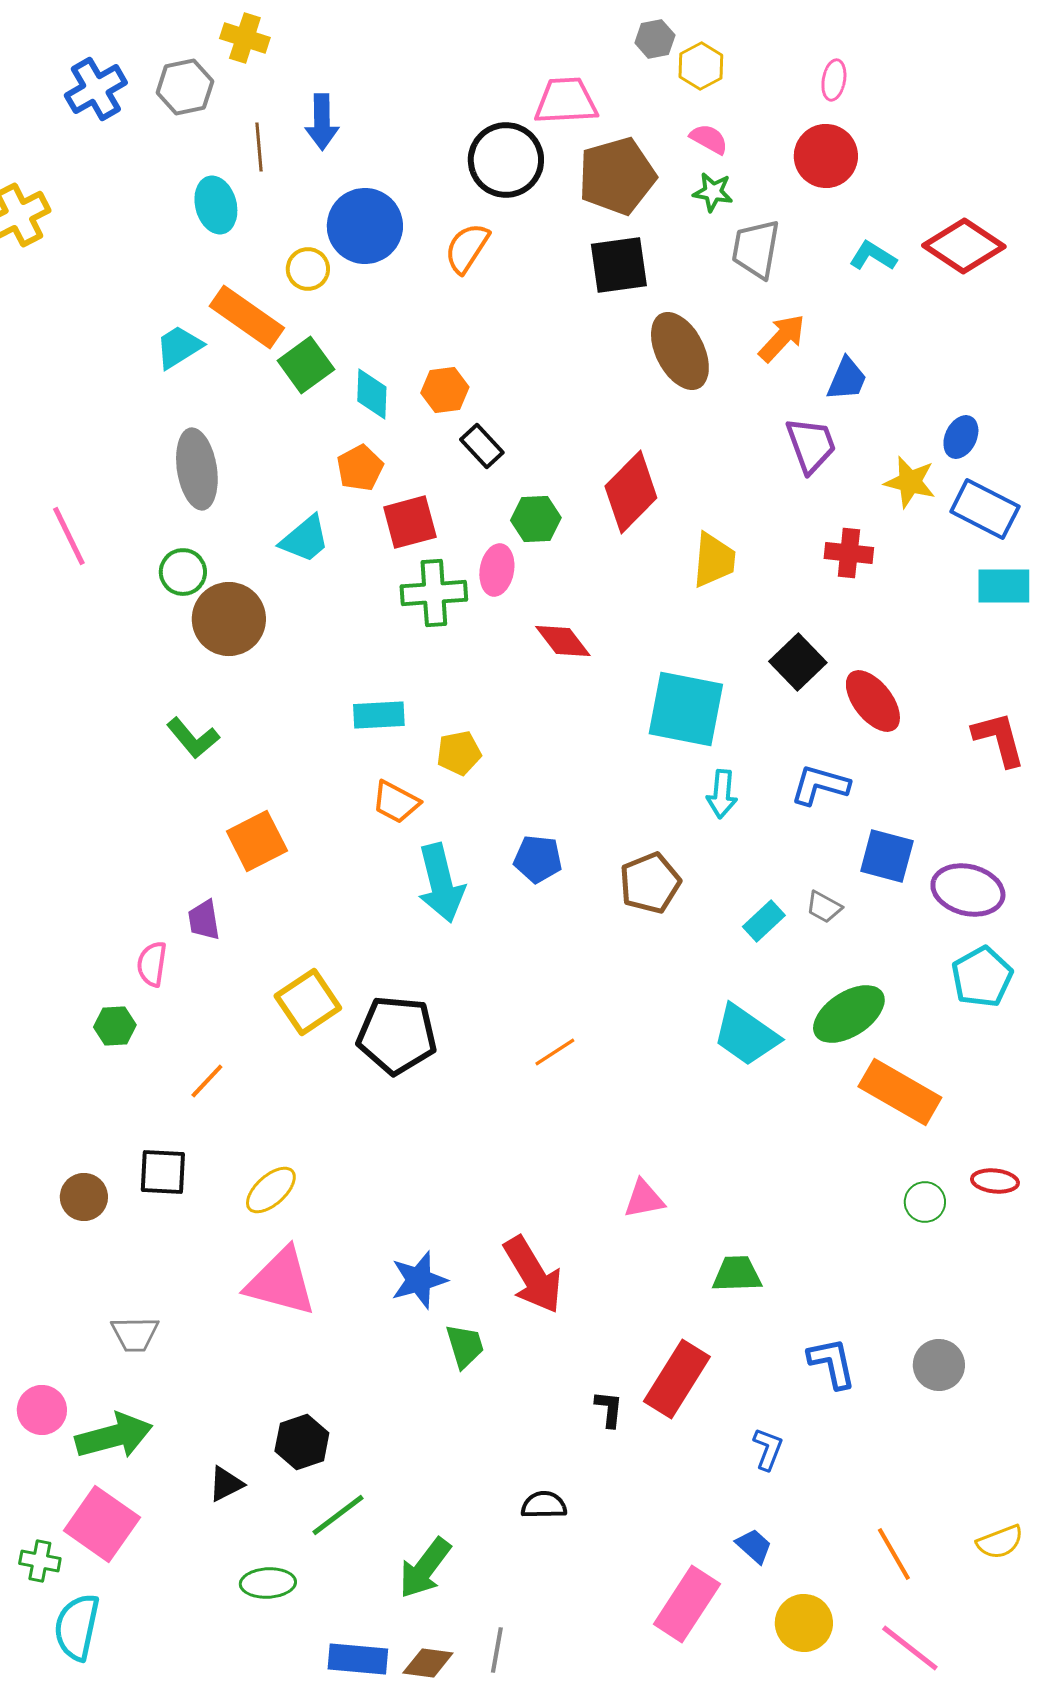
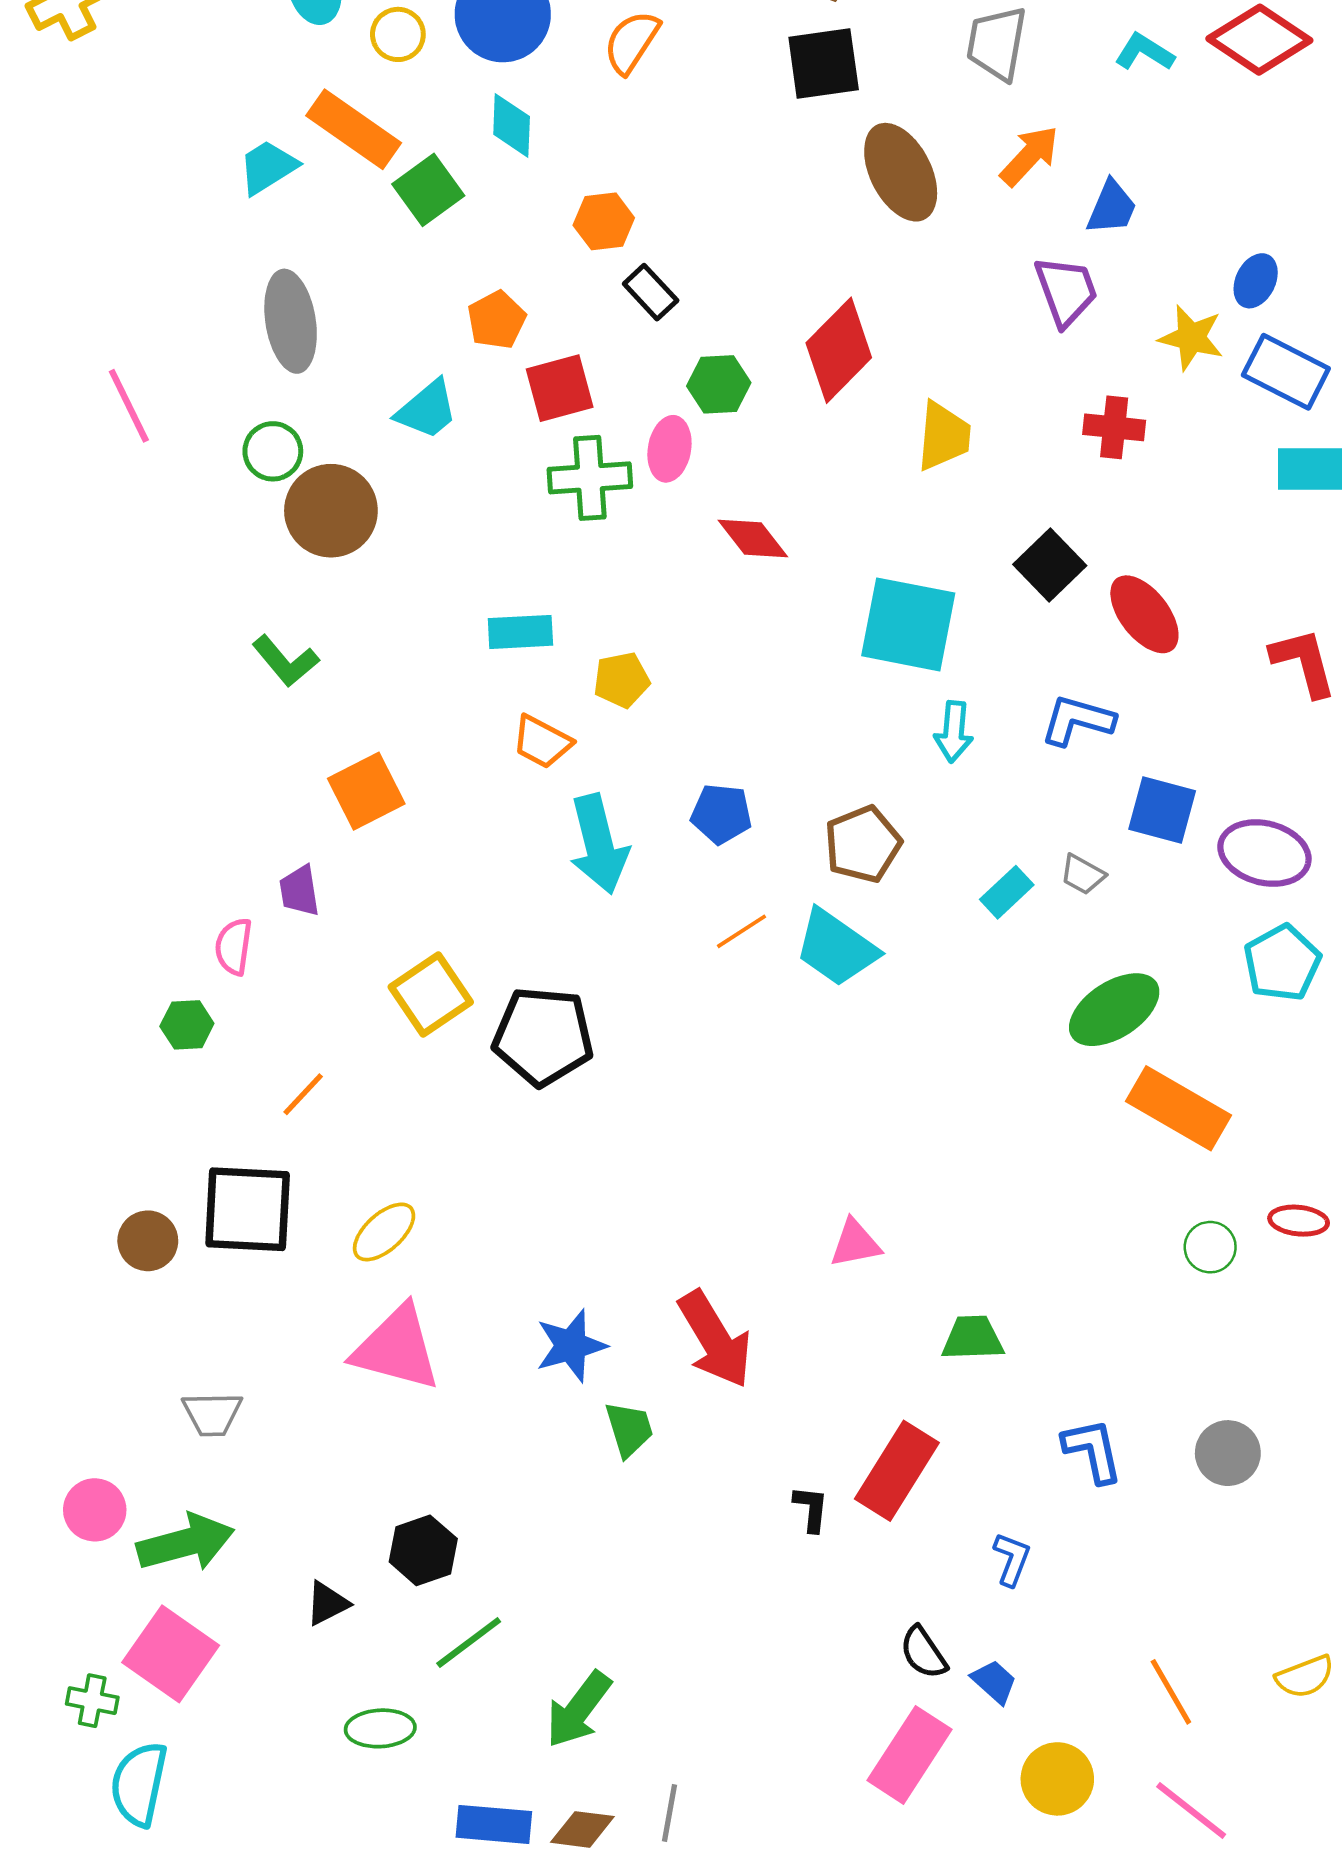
yellow circle: (308, 269) -> (398, 34), moved
cyan diamond: (372, 394) -> (512, 125), moved
cyan trapezoid: (746, 1035) -> (836, 948), moved
orange line: (555, 1052) -> (741, 931), moved
black square: (163, 1172) -> (248, 1209), size x1.5
black semicircle: (544, 1505) -> (923, 1653), moved, turned -123

